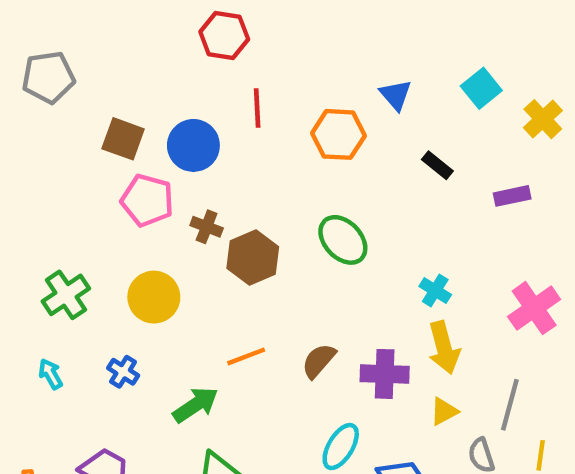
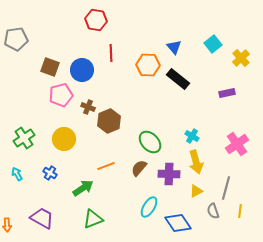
black rectangle: (437, 165) -> (178, 79), moved, size x1.6
pink pentagon: (147, 200) -> (61, 95), turned -30
green ellipse: (343, 240) -> (150, 142), moved

